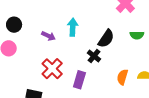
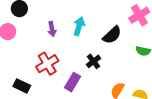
purple arrow: (48, 36) -> (52, 29), turned 40
black semicircle: (106, 39) -> (112, 35), moved

